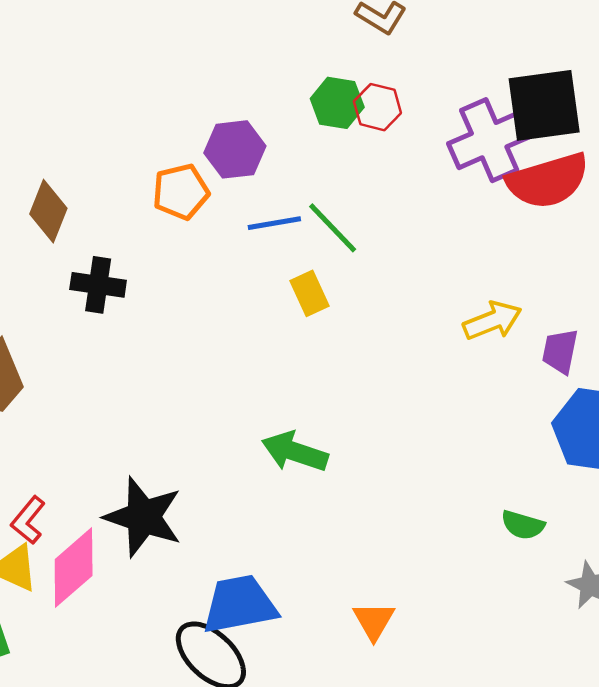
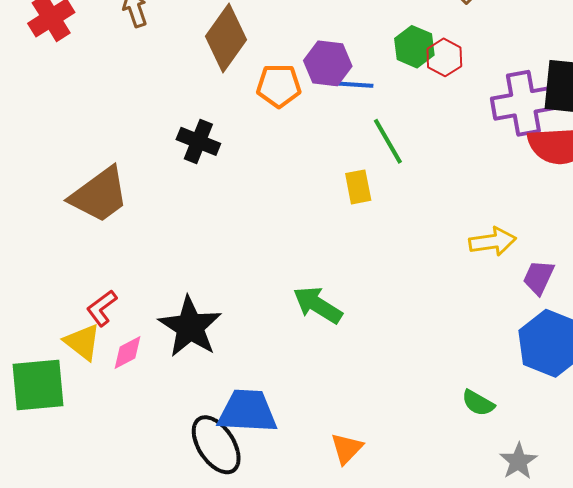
brown diamond: (48, 211) -> (226, 38), moved, size x1.4
blue line: (274, 223) -> (352, 85), moved
pink diamond: (74, 567) -> (128, 352), size x0.6

